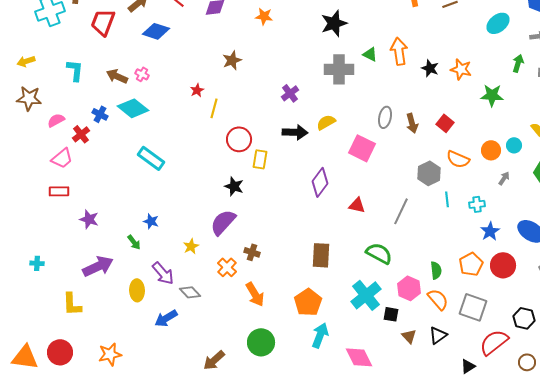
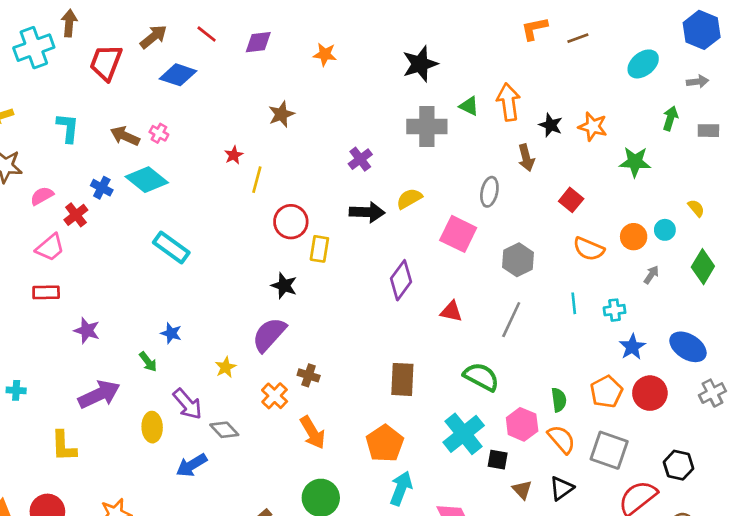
brown arrow: (412, 123) -> (526, 158), moved
gray hexagon: (429, 173) -> (518, 260), moved

